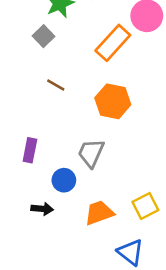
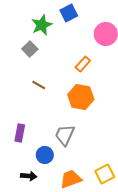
orange rectangle: (113, 43) -> (83, 64), moved, size x0.6

